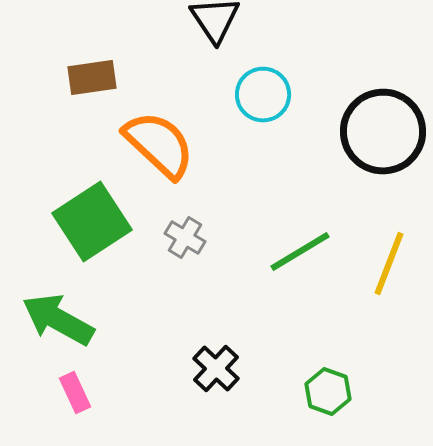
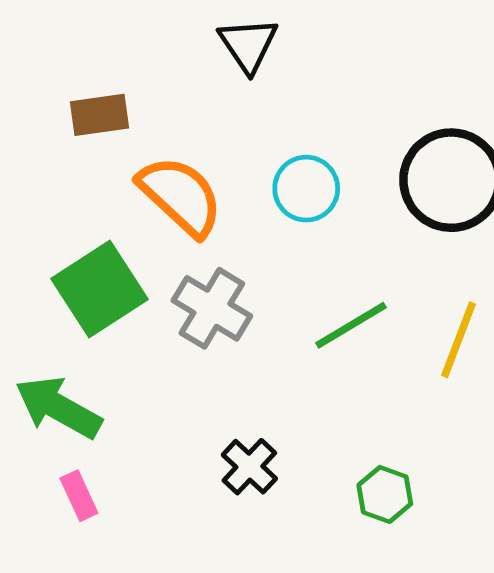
cyan circle: (263, 95) -> (306, 189), moved
gray cross: (185, 238) -> (212, 308), size x1.6

